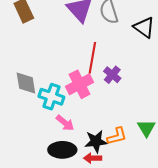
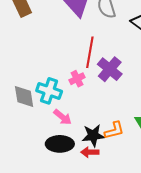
purple cross: (112, 75) -> (110, 69), size x1.4
gray diamond: (26, 83) -> (24, 96), moved
pink cross: (79, 84) -> (77, 79), size x0.6

